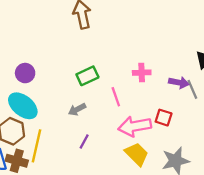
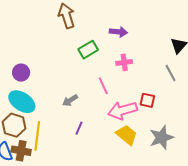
green rectangle: (87, 76) -> (88, 50), moved
purple arrow: (179, 82) -> (118, 32), moved

